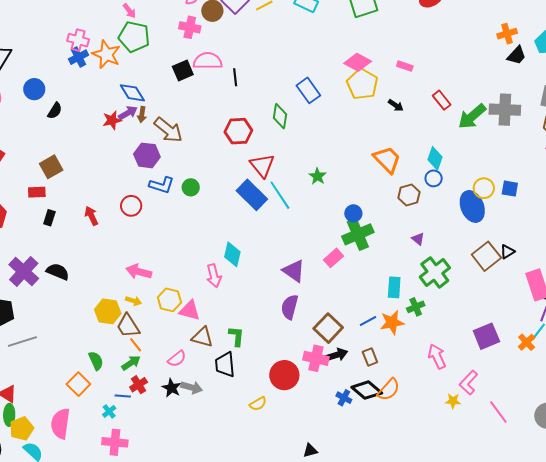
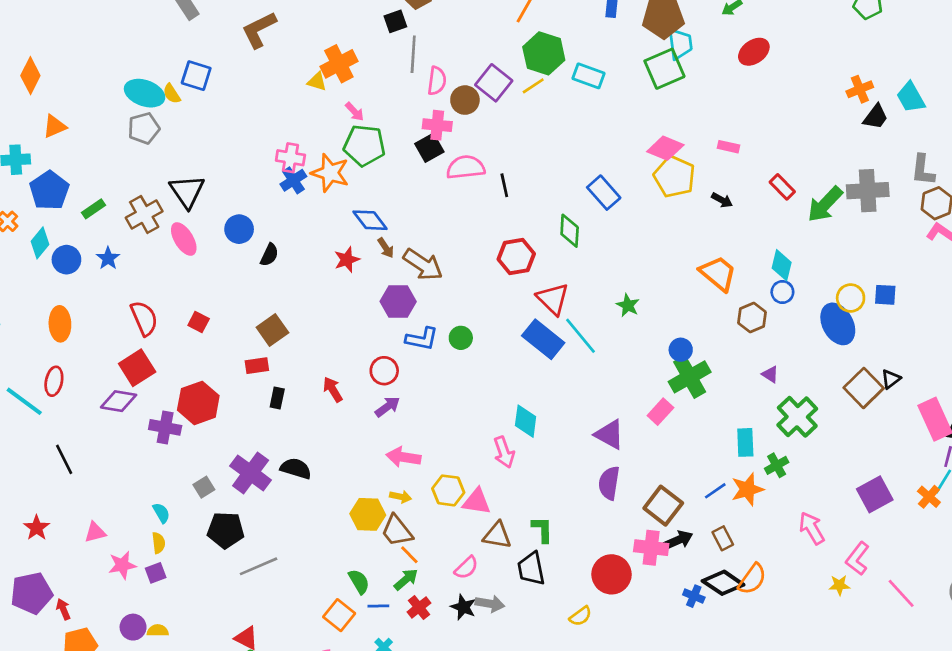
black square: (183, 71) -> (429, 148), moved
purple arrow: (128, 113) -> (388, 407), moved
brown arrow: (142, 115) -> (386, 248), turned -35
blue line: (123, 396) -> (378, 606), moved

